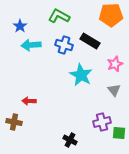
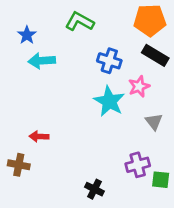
black rectangle: (90, 41) -> (155, 55), moved
blue cross: (64, 45) -> (109, 61), moved
pink star: (115, 64) -> (139, 86), moved

